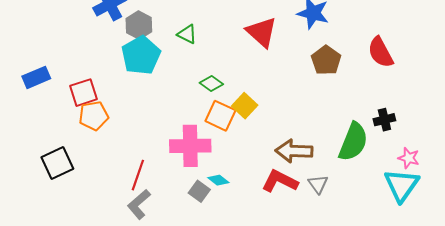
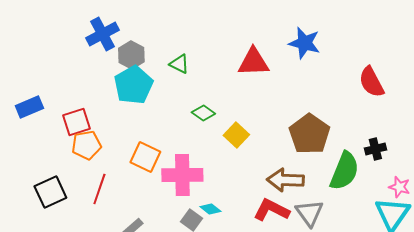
red triangle: (262, 32) -> (253, 62), turned -44
brown pentagon: (326, 60) -> (309, 134), moved, size x1.4
orange square: (220, 116) -> (145, 157), moved
red line: (138, 175) -> (99, 189), moved
gray triangle: (318, 184) -> (309, 213), size x1.4

